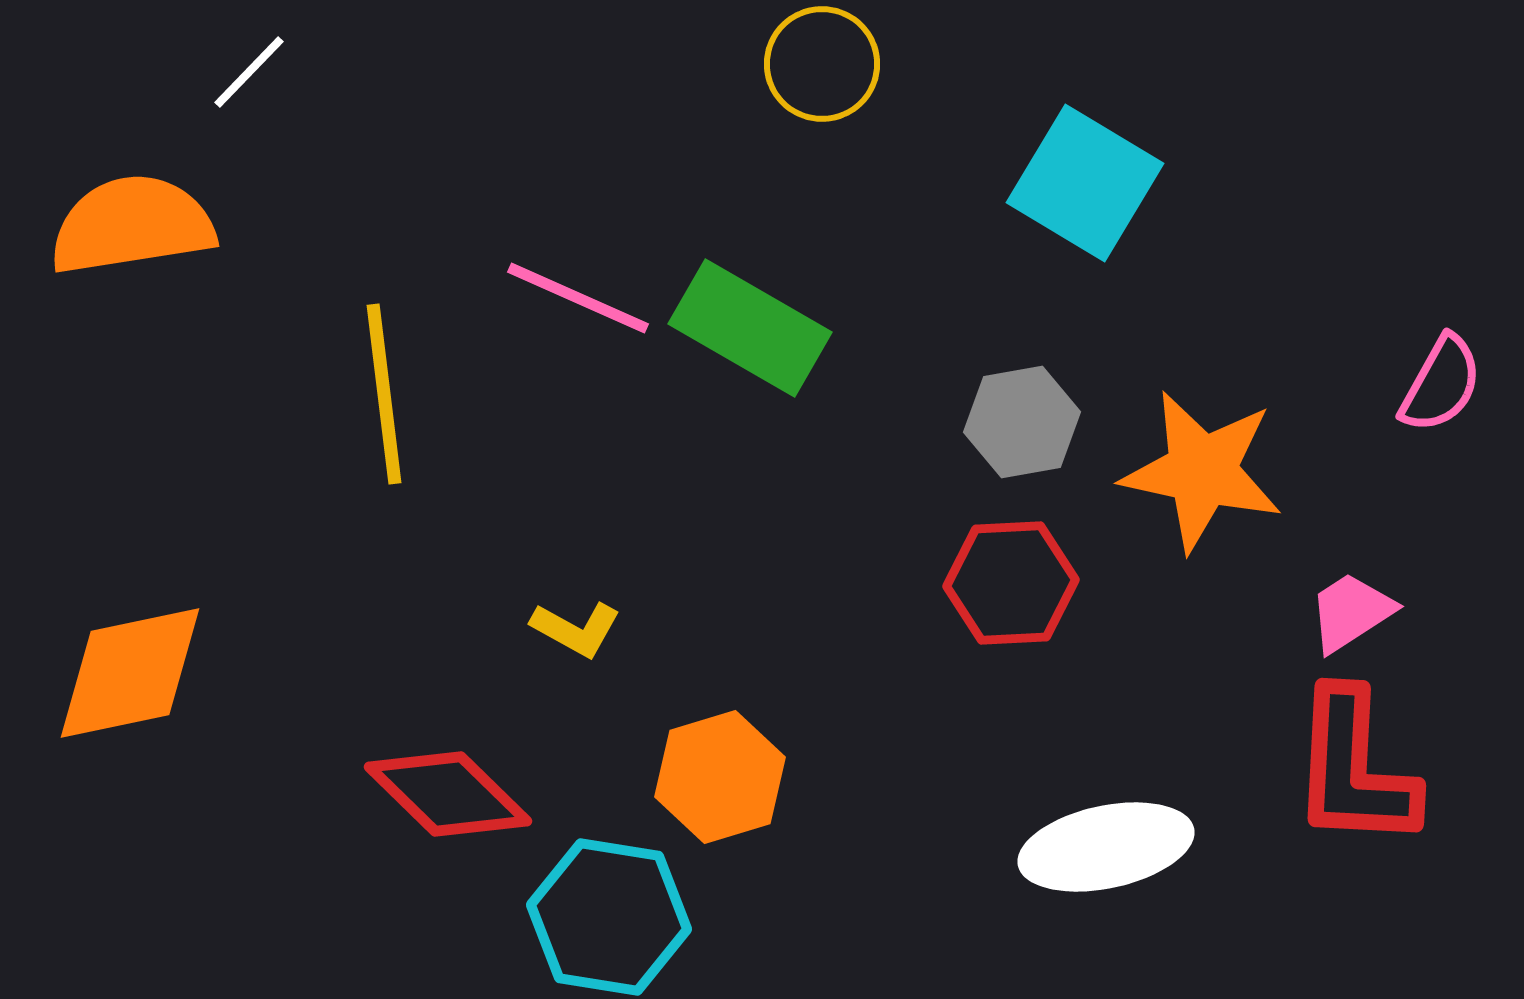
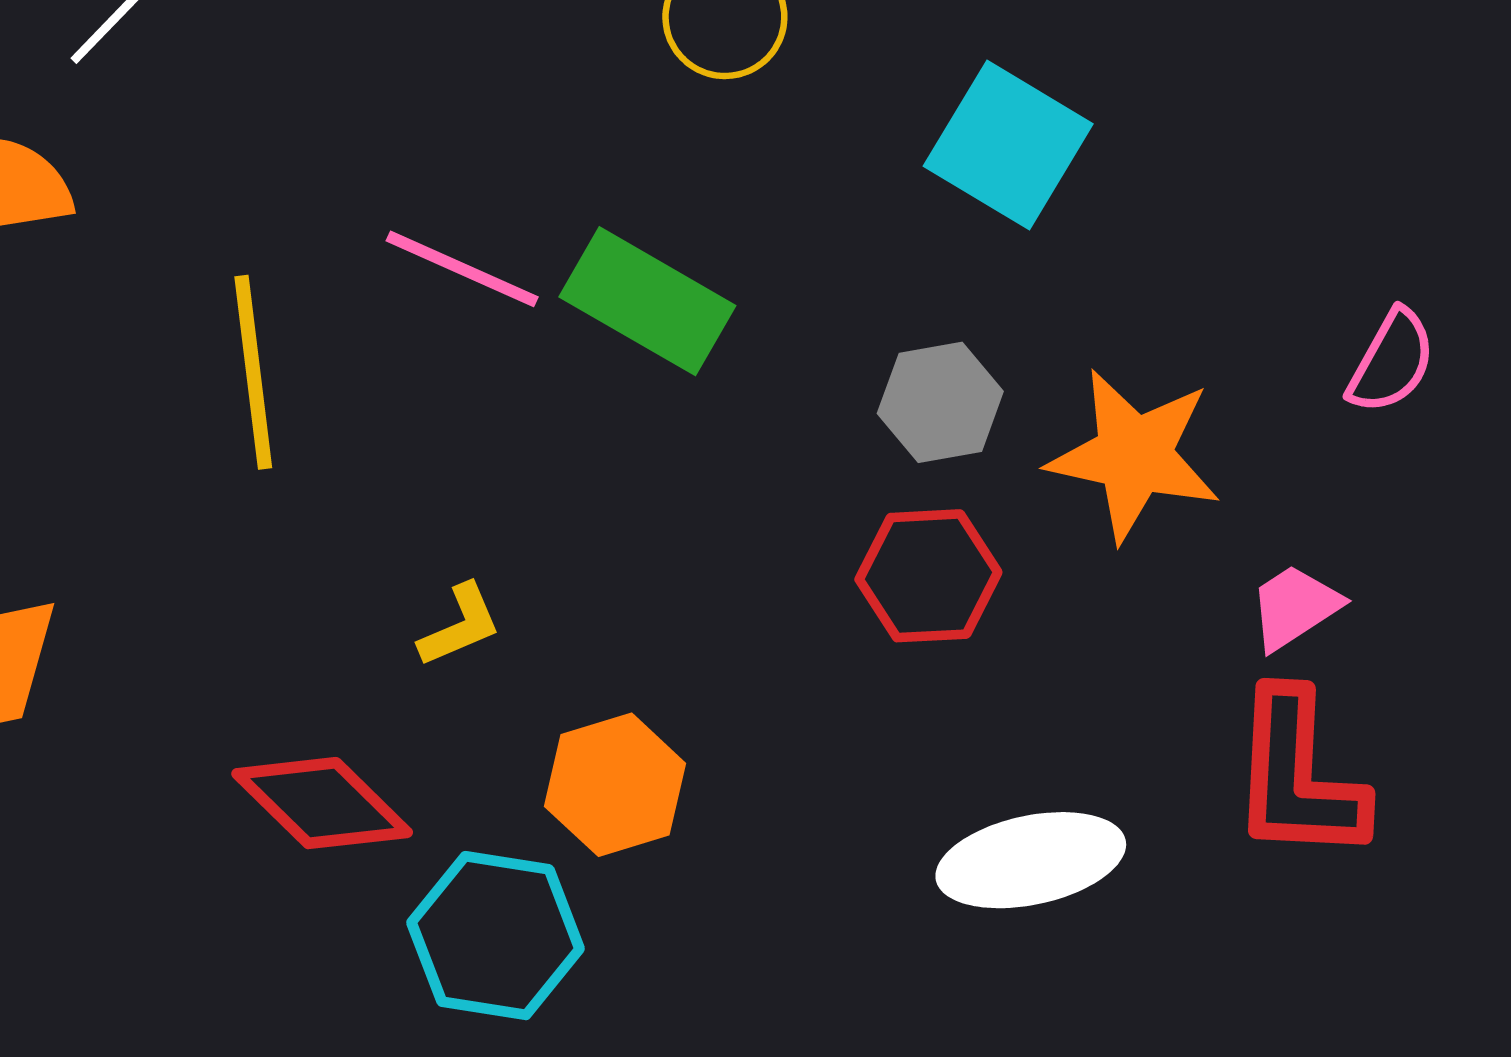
yellow L-shape: (576, 629) -> (460, 625), turned -52

